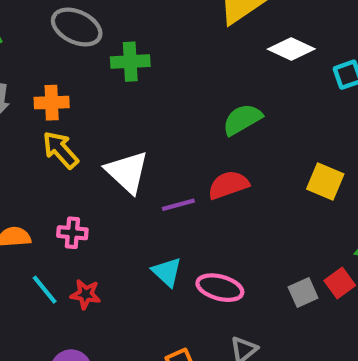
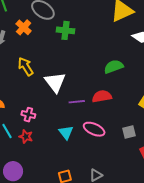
orange cross: (52, 103) -> (24, 27), moved, turned 35
pink cross: (72, 233) -> (28, 115), moved
pink ellipse: (220, 288) -> (94, 129), moved
gray square: (303, 293) -> (129, 132), moved

